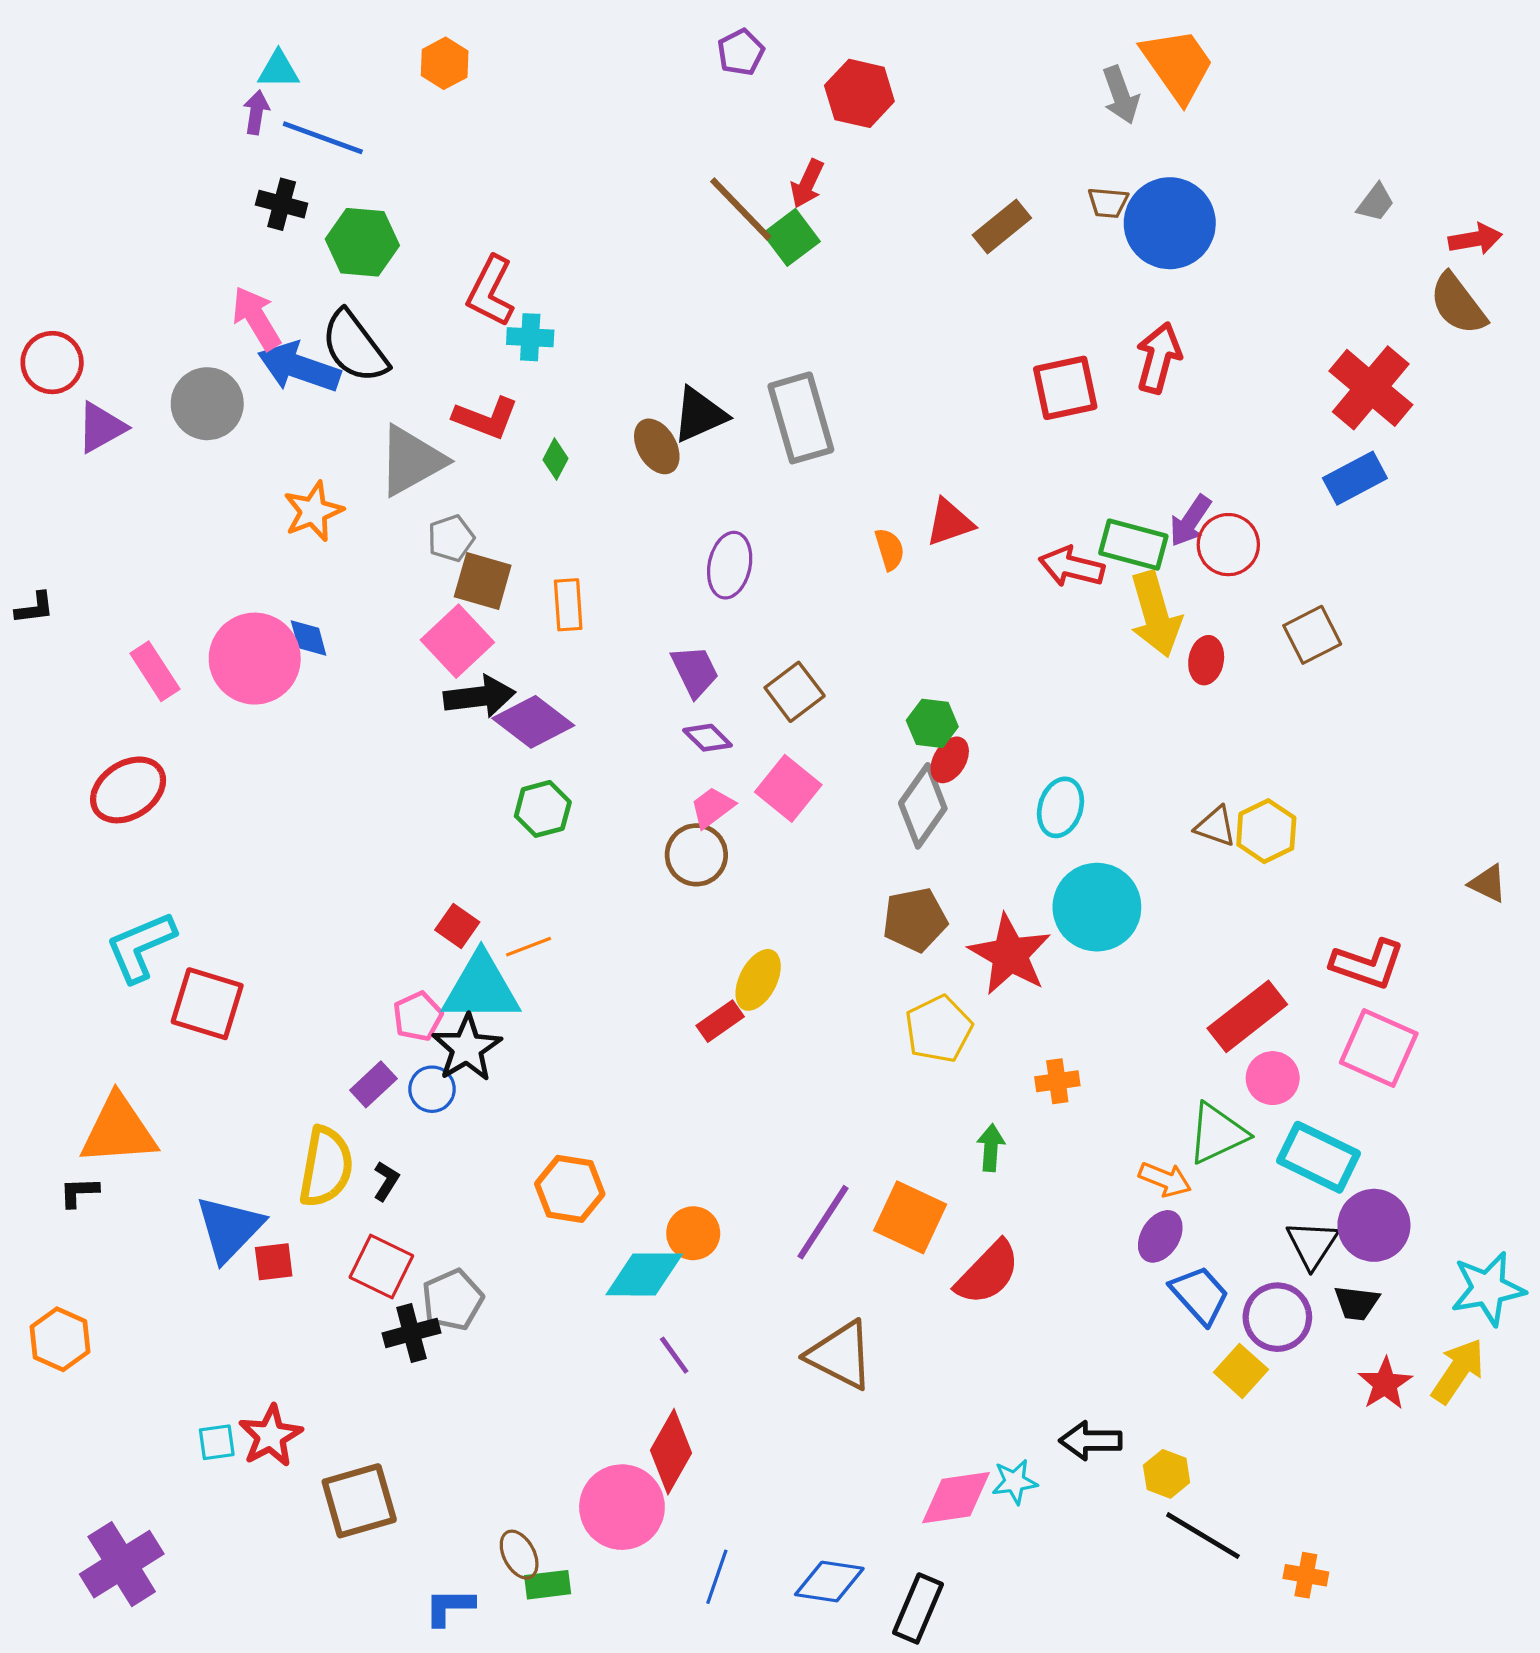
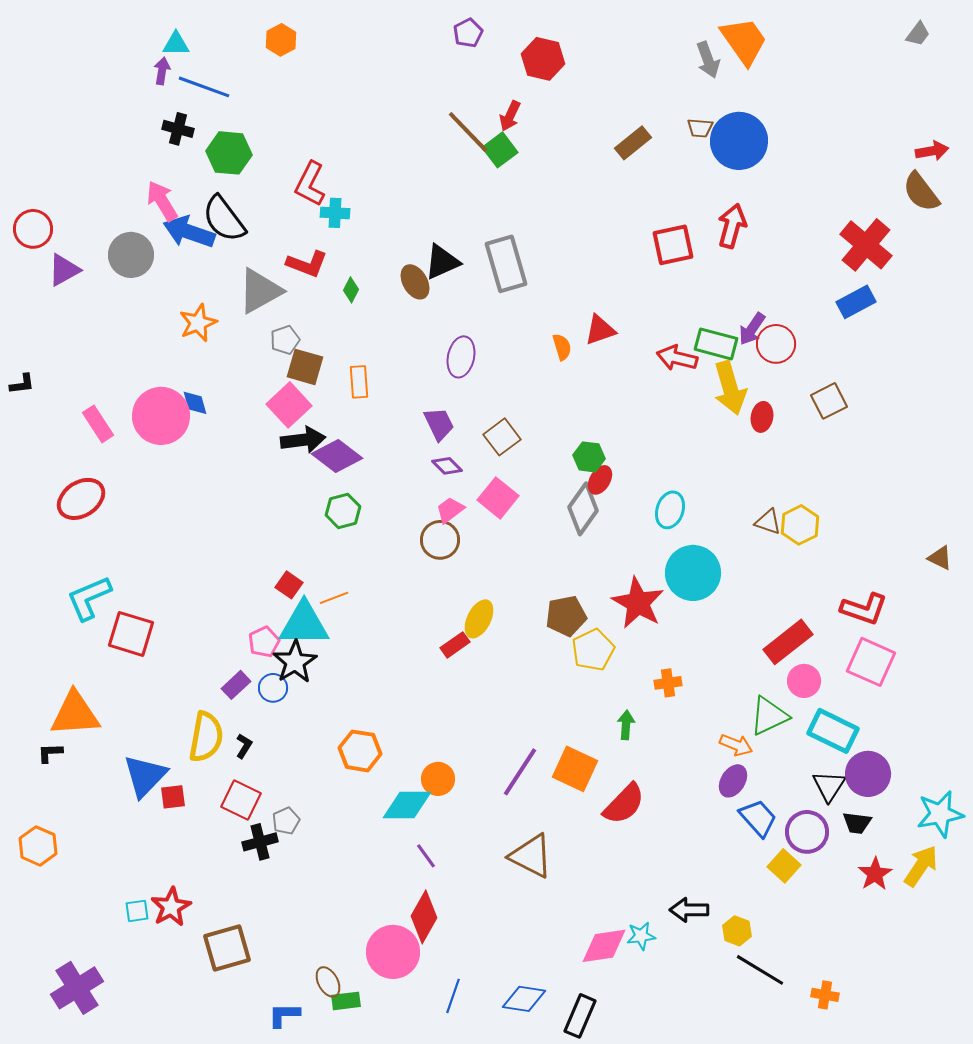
gray trapezoid: (1376, 203) -> (918, 34), moved
brown pentagon: (915, 920) -> (566, 616), moved
gray pentagon: (453, 1300) -> (286, 821), size x0.7

